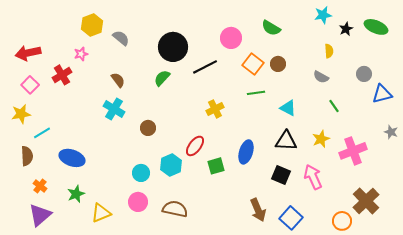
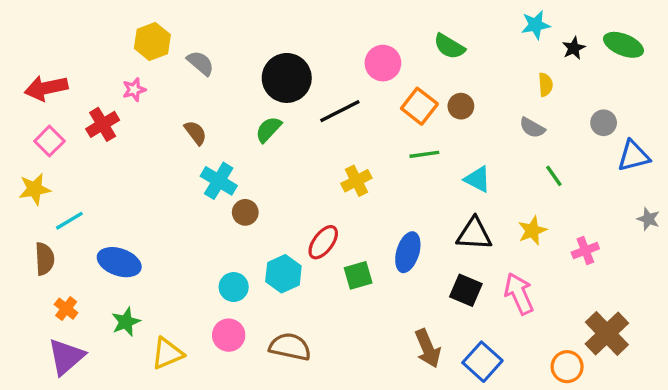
cyan cross: (114, 109) -> (219, 181), moved
pink cross: (353, 151) -> (585, 251), size x0.6

